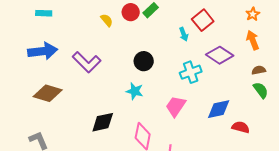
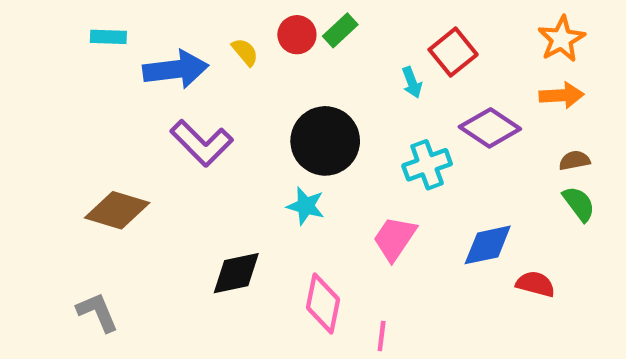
orange star: (253, 14) -> (561, 39), size x1.5
orange arrow: (253, 40) -> (561, 95), turned 108
blue arrow: (43, 51) -> (176, 69), moved
black circle: (144, 61) -> (325, 141), size x1.6

